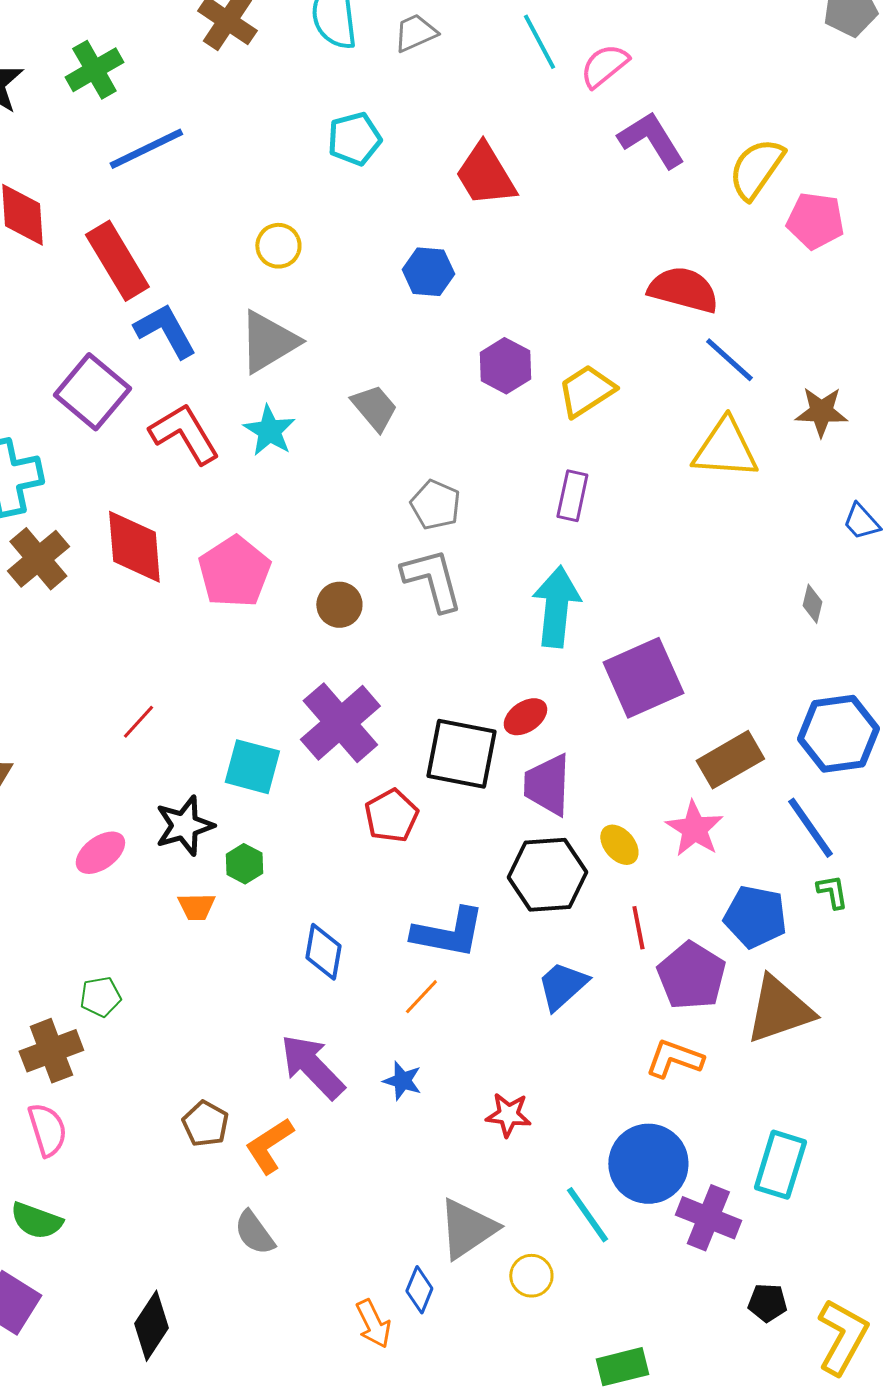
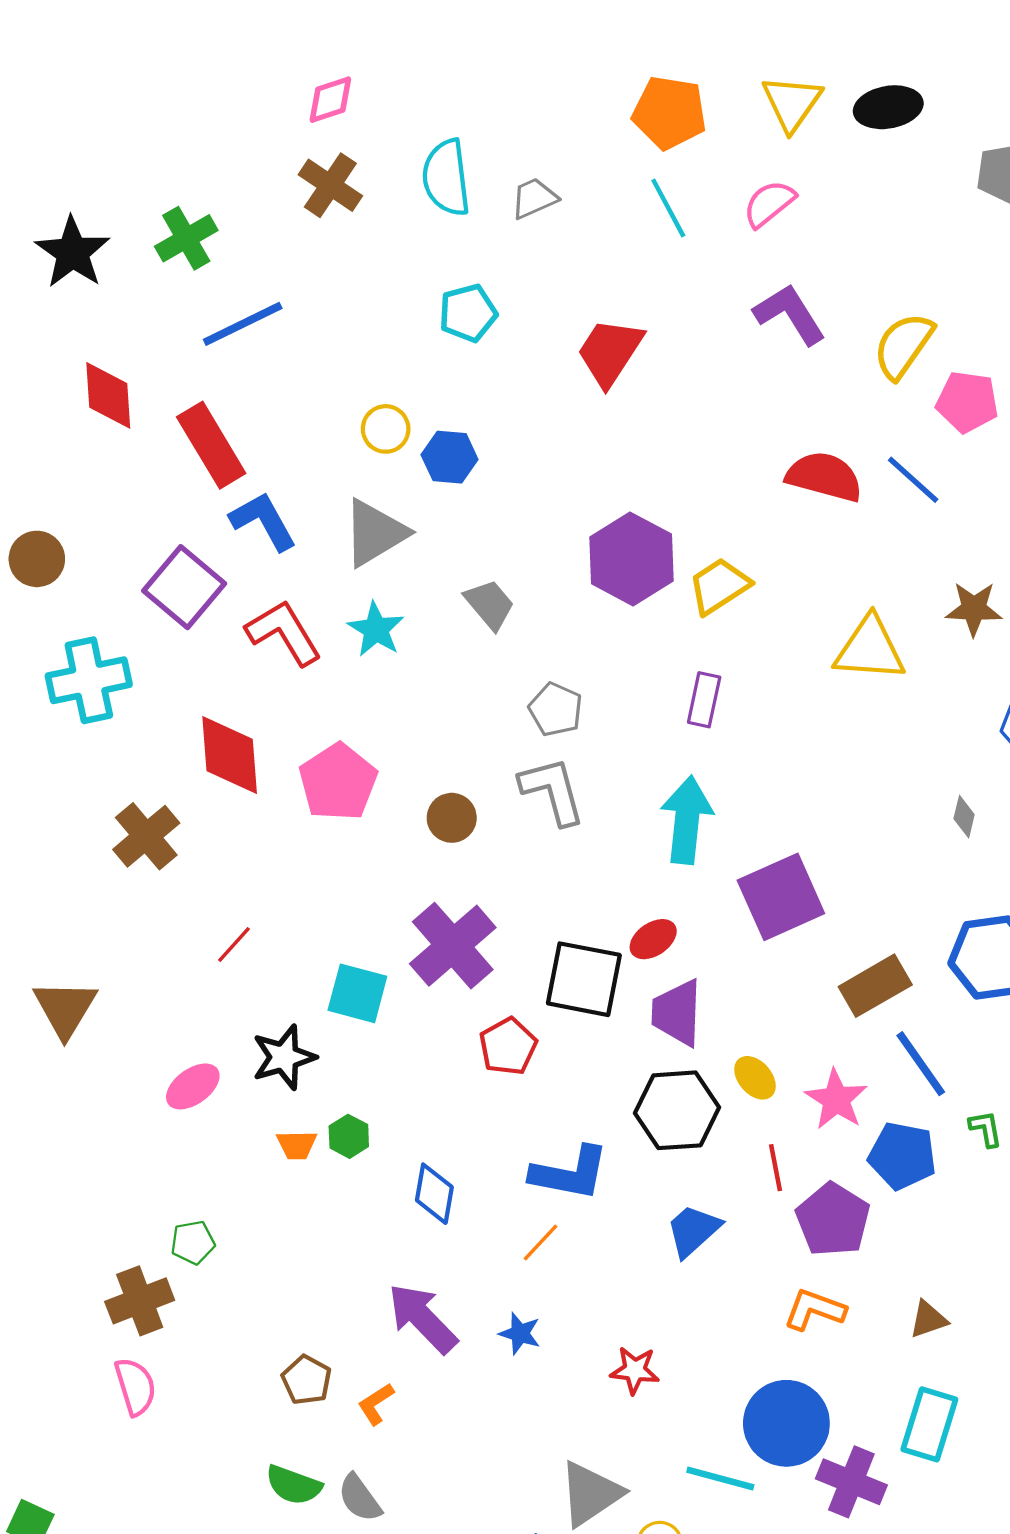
pink semicircle: (604, 66) -> (769, 204), moved
red trapezoid: (485, 175) -> (610, 352), turned 64
blue hexagon: (428, 272) -> (450, 457), moved
blue line: (729, 360) -> (913, 480), moved
purple hexagon: (505, 366) -> (632, 559), size x1.5
brown cross: (38, 559) -> (146, 836), moved
blue line: (810, 828) -> (921, 1064), moved
pink star: (694, 829) -> (836, 1099), moved
green hexagon: (244, 864) -> (349, 1136), moved
brown triangle: (779, 1010) -> (928, 1319), moved, size x0.5
orange L-shape: (269, 1146) -> (376, 1404), size x0.7
cyan line: (587, 1215) -> (720, 1479), turned -40
green semicircle: (36, 1221) -> (294, 1485), moved

